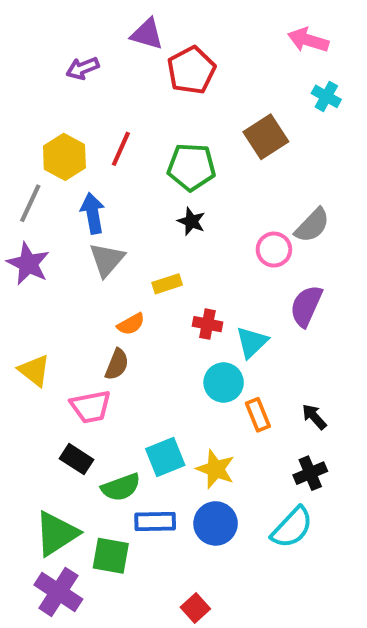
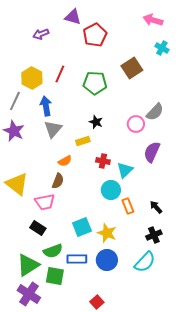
black star: (191, 221) -> (96, 122), moved
yellow triangle: (34, 370) -> (17, 184), size x1.4
green semicircle: (121, 487) -> (53, 251), moved

